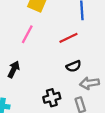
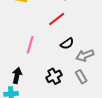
pink line: (27, 34) -> (30, 45), moved
black arrow: (14, 69) -> (17, 76), moved

